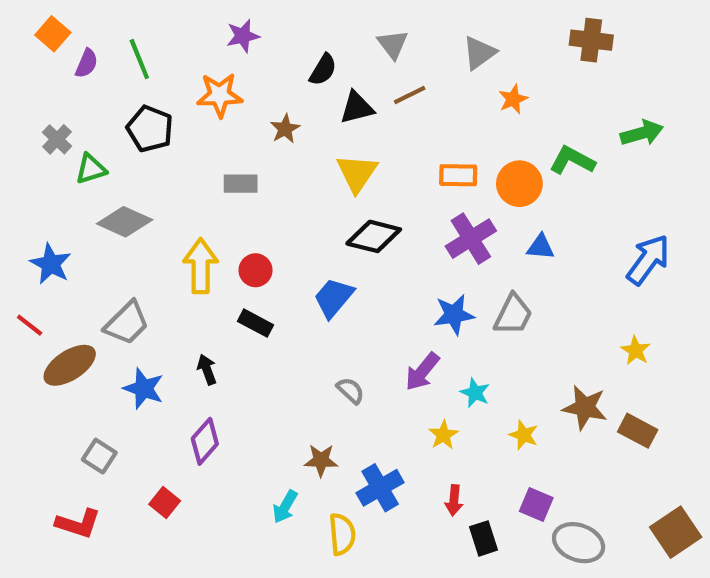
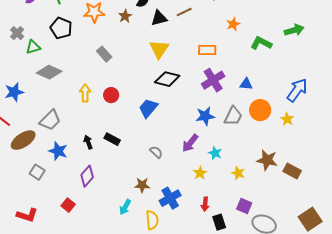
orange star: (513, 99) -> (233, 24), moved
brown star: (285, 129) -> (125, 16), moved
gray rectangle: (241, 184) -> (104, 54), turned 49
orange circle: (519, 184) -> (260, 110), moved
blue star: (51, 264) -> (14, 92), turned 30
yellow arrow: (201, 266) -> (85, 93), size x0.7
black rectangle: (255, 323) -> (112, 139), moved
yellow star: (636, 350) -> (287, 119), moved
gray square: (99, 456) -> (37, 172), moved

